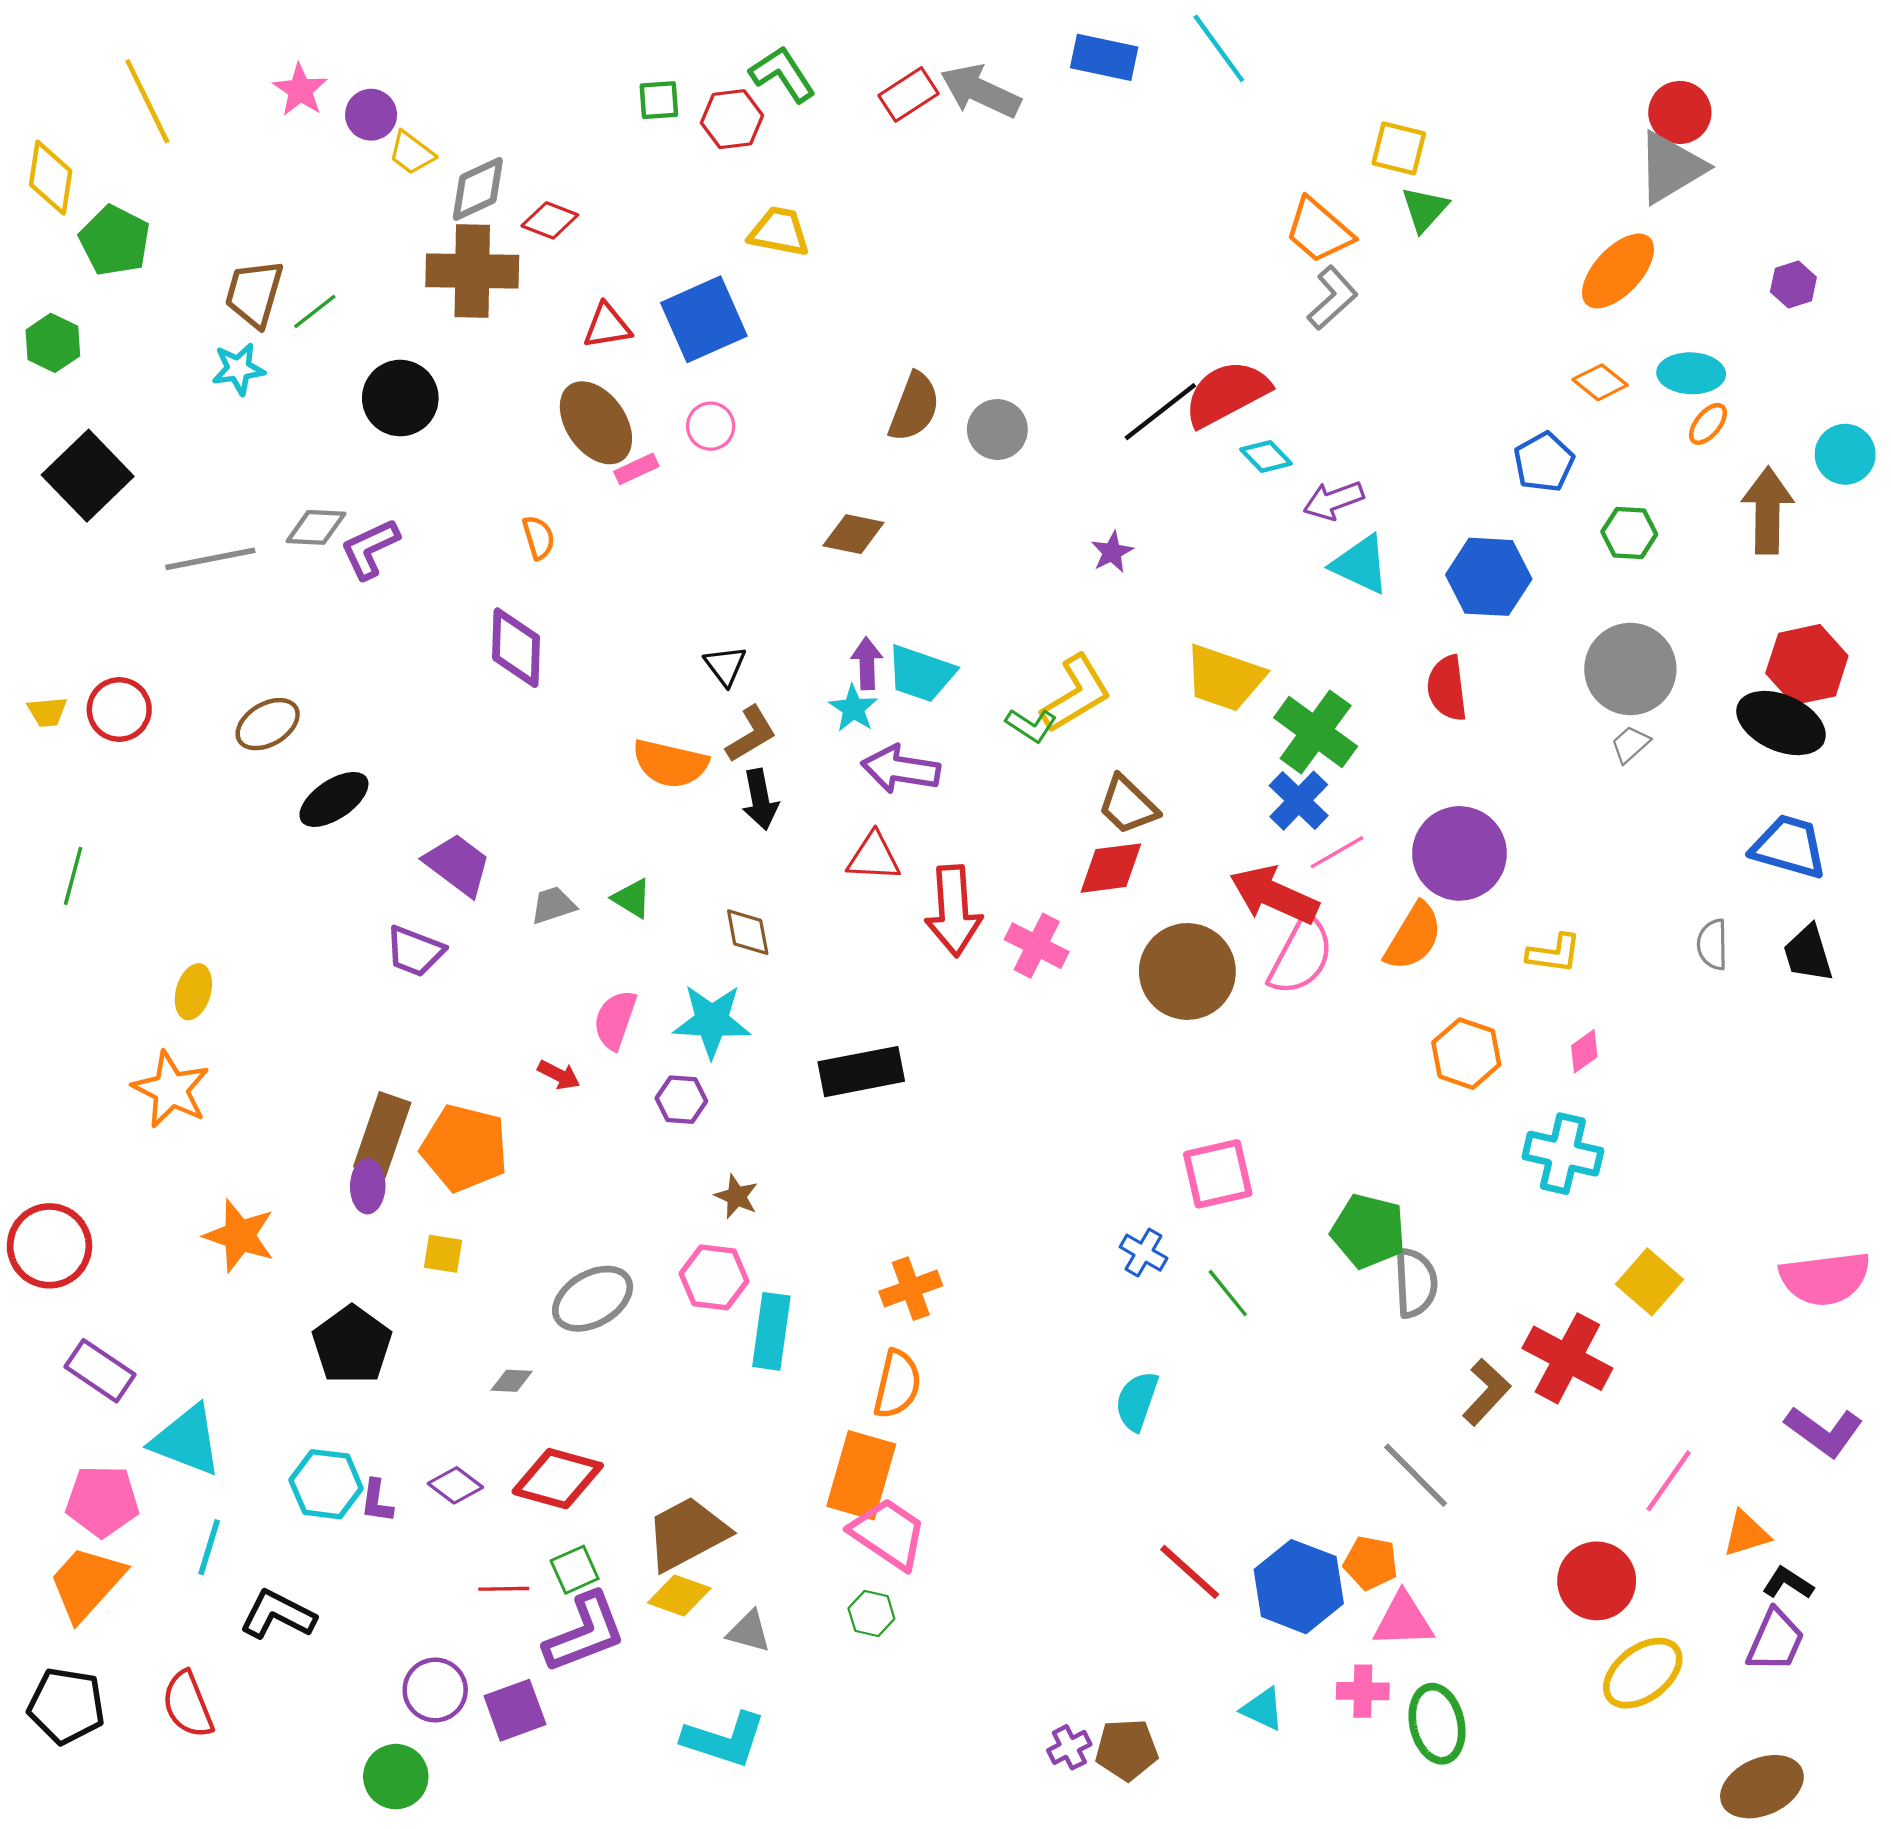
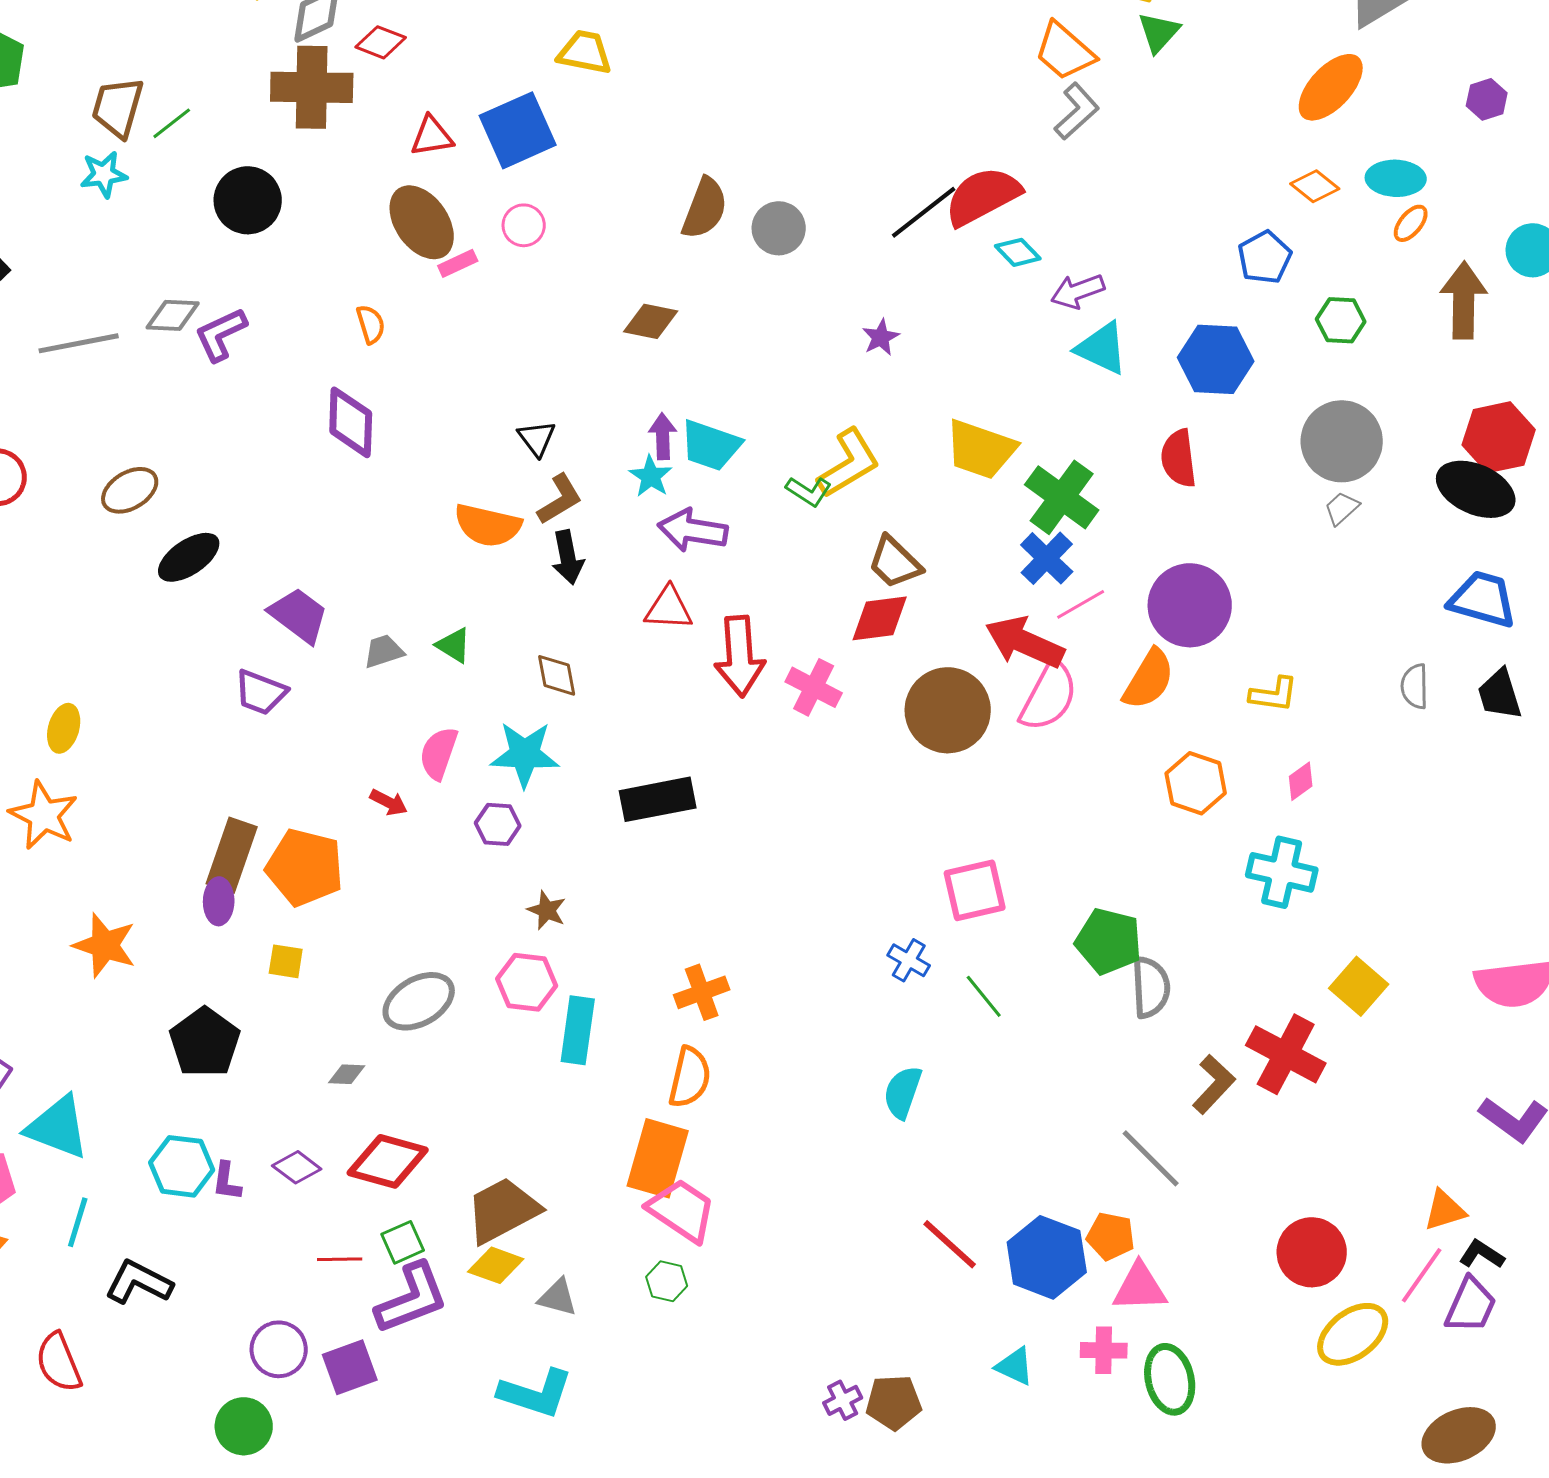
pink line: (1669, 1481) -> (1422, 1275), moved

